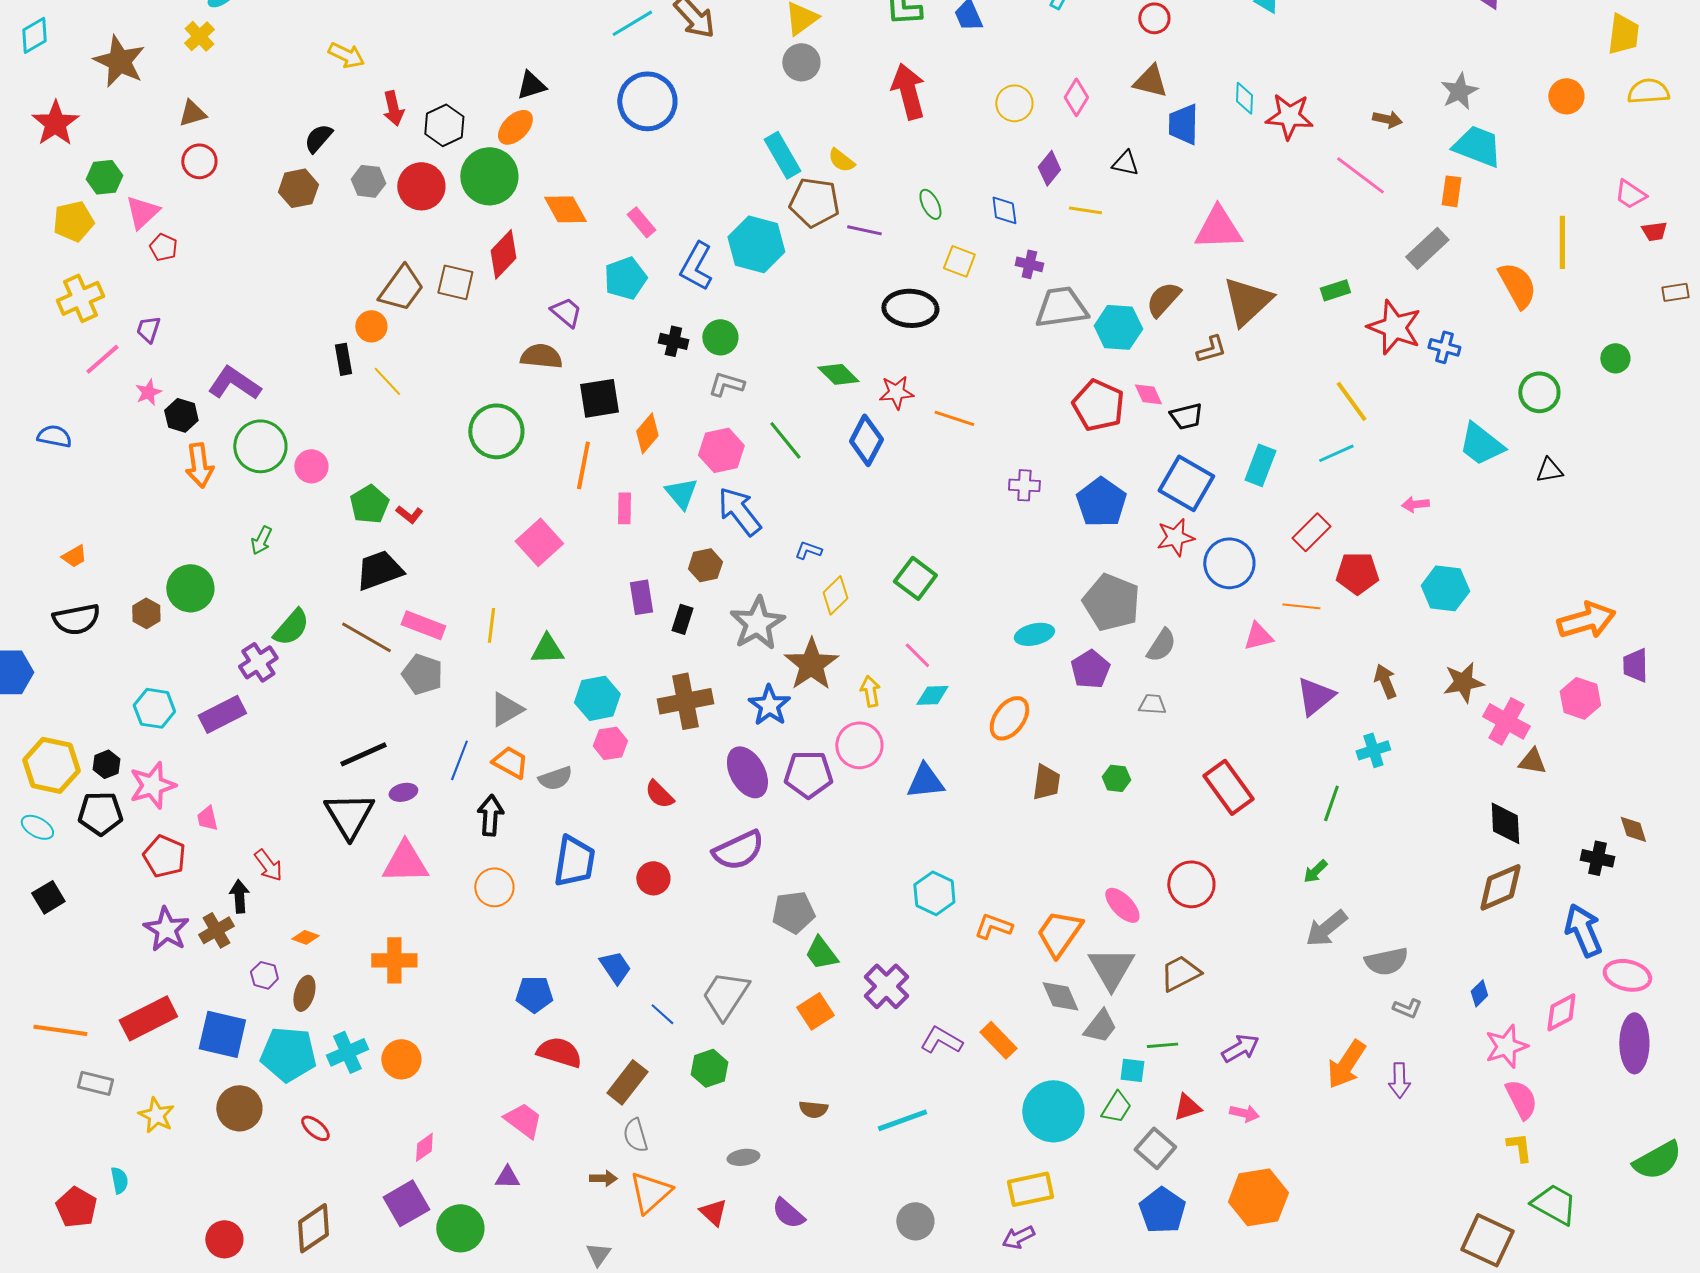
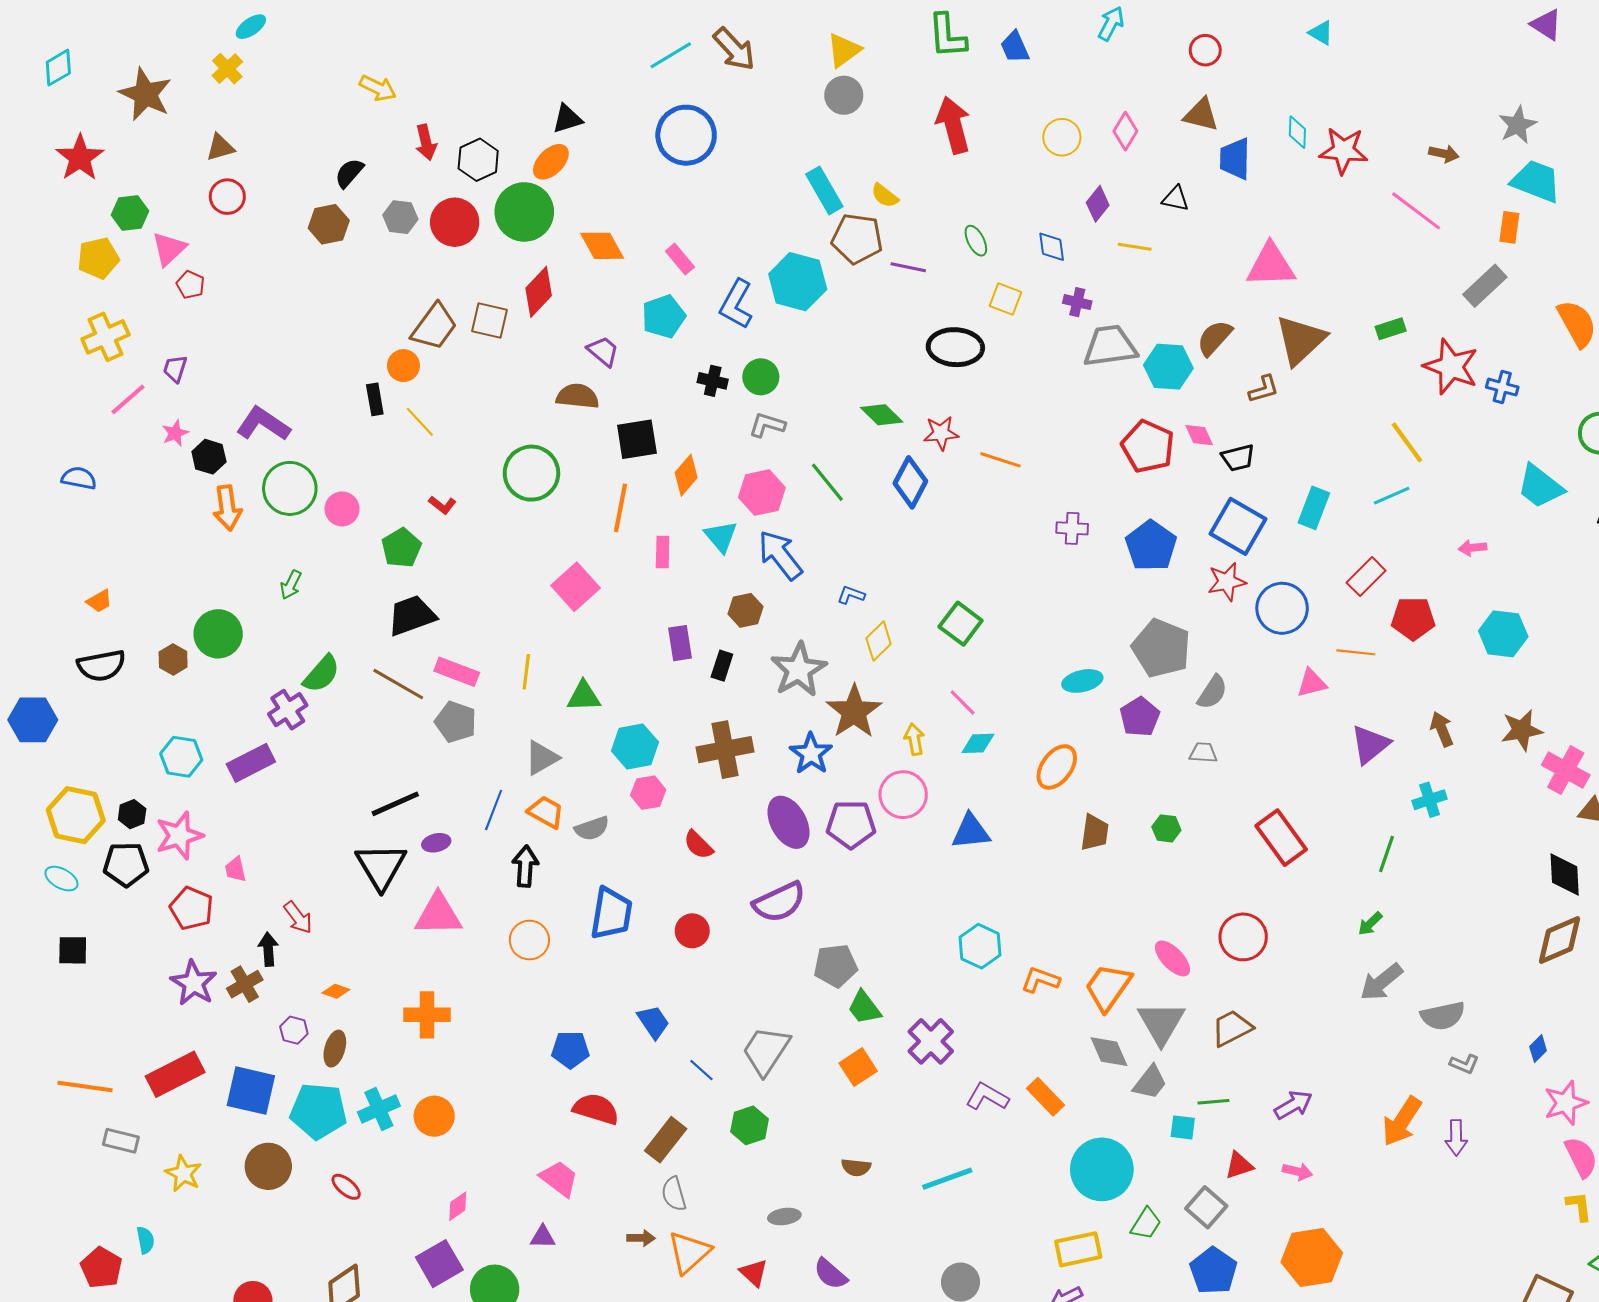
red L-shape: (409, 514) -> (442, 505), moved
black square: (48, 897) -> (73, 950), turned 32
green trapezoid: (1116, 1107) -> (1146, 1224), moved

